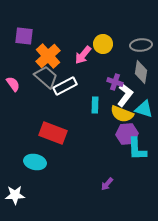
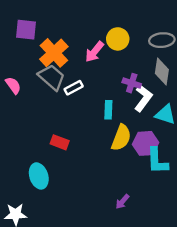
white rectangle: (65, 86) -> (74, 88), size x0.7
yellow semicircle: (122, 114) -> (121, 138), moved, turned -90
red rectangle: (53, 133) -> (60, 142), size x0.6
cyan ellipse: (35, 162) -> (39, 176), turned 60

